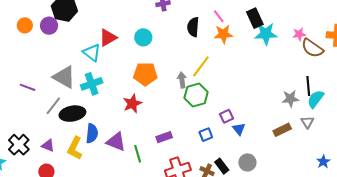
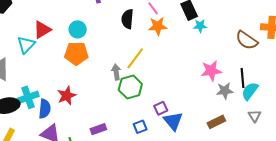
cyan star: (266, 34) -> (200, 26), size x0.6
pink star: (299, 34) -> (211, 71), moved, size x1.5
cyan triangle: (92, 53) -> (26, 45), turned 36
orange pentagon: (145, 74) -> (76, 53), moved
cyan cross: (92, 84) -> (28, 97), moved
gray triangle: (307, 122) -> (255, 116), moved
blue triangle: (239, 129) -> (173, 121), size x1.5
blue semicircle: (92, 133) -> (45, 109), moved

